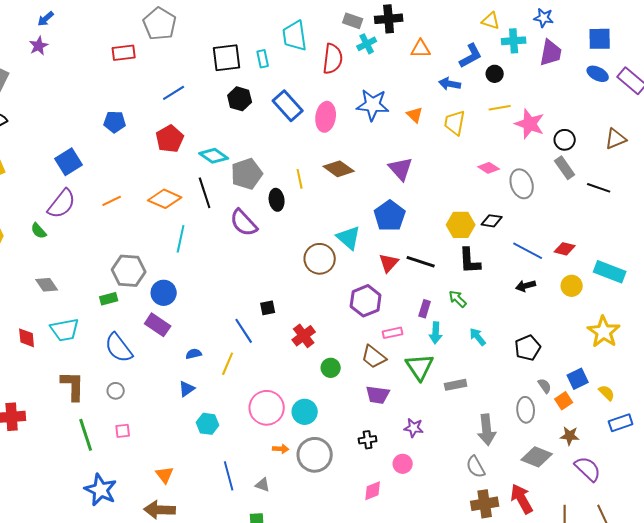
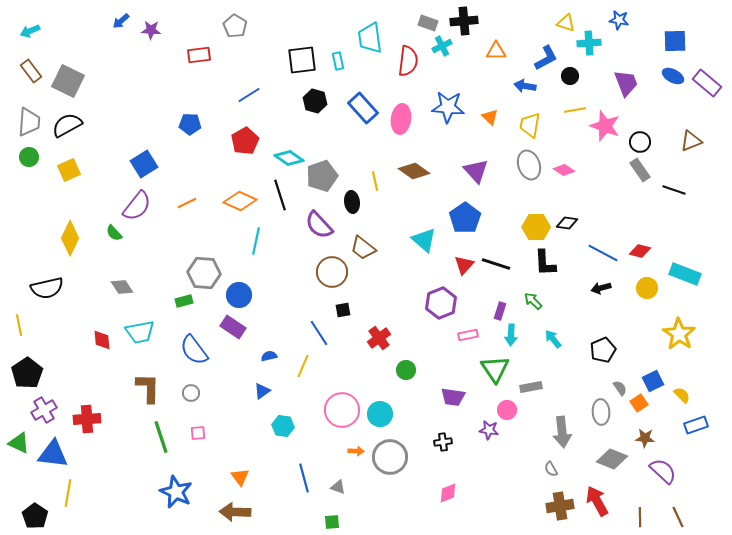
gray pentagon: (160, 24) -> (235, 26), size x0.7
purple star: (39, 46) -> (151, 30), moved, turned 30
purple trapezoid: (551, 53) -> (626, 83), moved, turned -32
gray ellipse: (522, 184) -> (529, 165), moved
brown circle: (320, 259) -> (332, 272), moved
brown trapezoid: (374, 357) -> (363, 248), moved
pink circle: (403, 464) -> (507, 410), moved
gray semicircle: (476, 467) -> (551, 469), size x0.7

